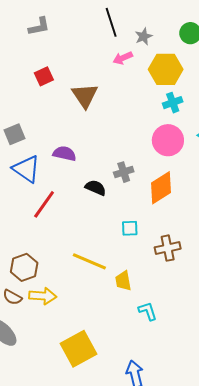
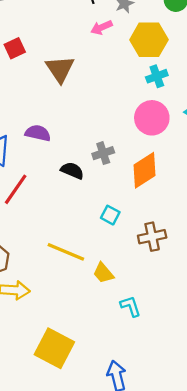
cyan square: (130, 228) -> (110, 215), turned 30
yellow trapezoid: (123, 281) -> (103, 273), turned -30
yellow square: (78, 349) -> (54, 348), turned -33

